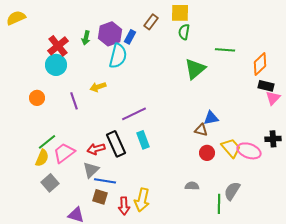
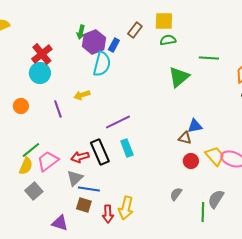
green semicircle: (184, 32) -> (168, 40), turned 70
green arrow: (86, 38) -> (81, 32), moved
gray semicircle: (192, 186) -> (176, 194), turned -56

